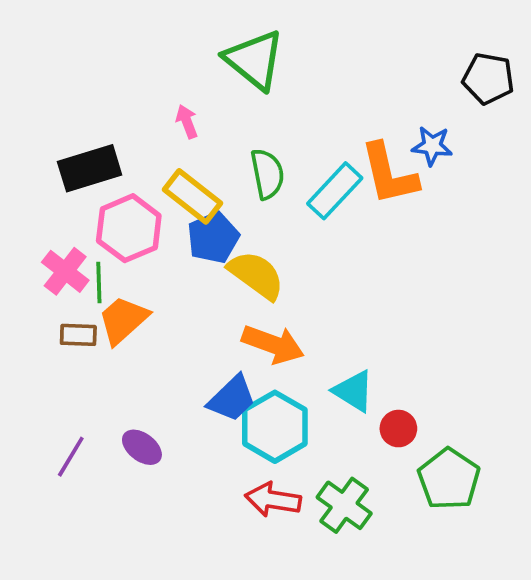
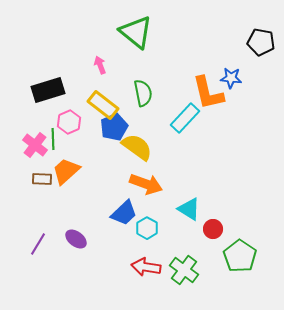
cyan rectangle: (335, 191) -> (185, 118), moved
pink hexagon: (129, 228) -> (69, 122), size x0.7
green line: (99, 283) -> (53, 139), moved
cyan hexagon: (275, 427) -> (147, 228), size x0.6

